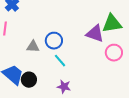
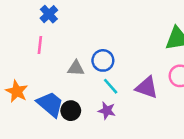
purple triangle: (95, 34) -> (147, 87), moved
purple star: (64, 87) -> (107, 111), moved

